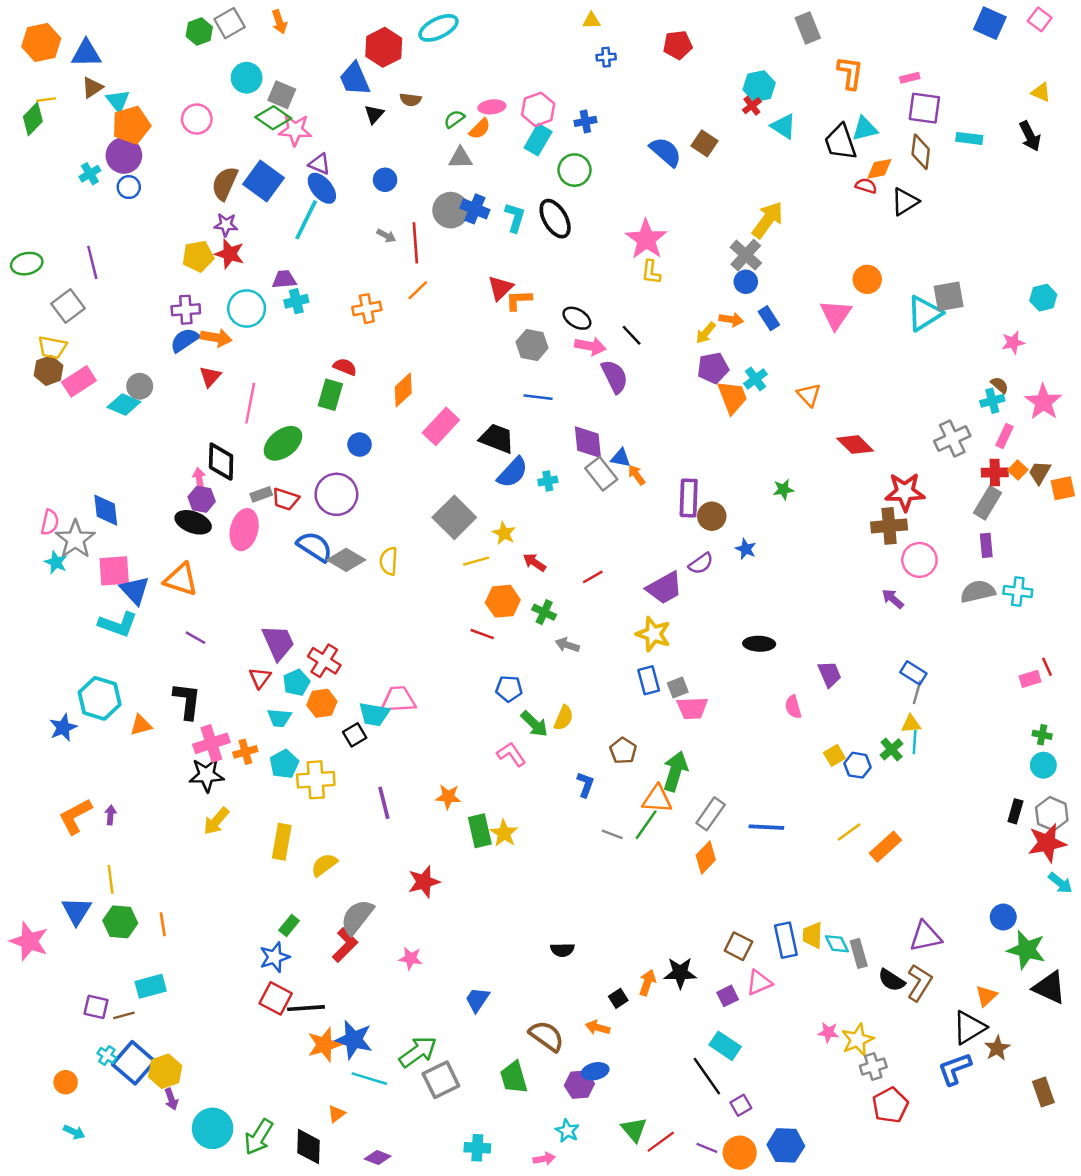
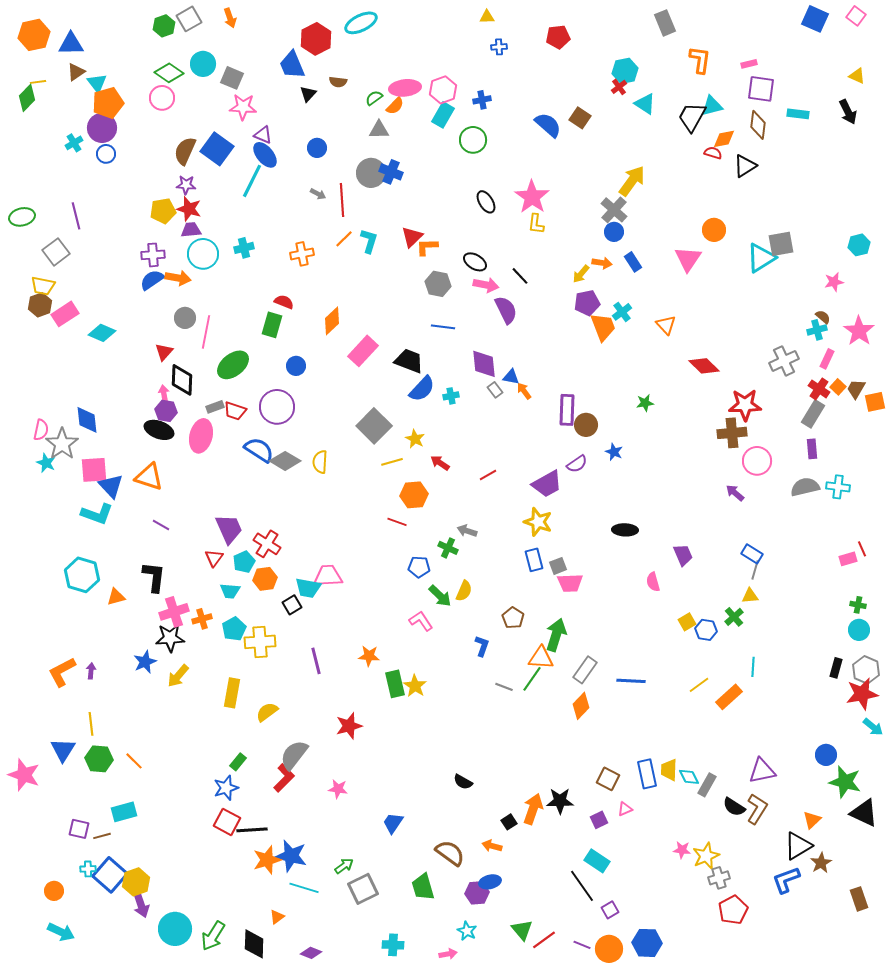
pink ellipse: (492, 107) -> (405, 88), size x1.4
green diamond: (273, 118) -> (169, 73), moved
black trapezoid: (841, 142) -> (692, 117), turned 48
cyan L-shape: (515, 217) -> (369, 241), moved
black ellipse: (555, 219) -> (486, 202), moved, size x0.7
purple trapezoid: (284, 279) -> (191, 230), moved
red triangle: (210, 377) -> (164, 352), moved
gray circle: (140, 386) -> (185, 318), moved
red cross: (995, 472) -> (819, 389), turned 35
gray rectangle: (601, 474) -> (495, 390), size x0.6
green cross: (544, 612) -> (448, 548), moved
blue star: (63, 728) -> (145, 662), moved
cyan line: (915, 742) -> (753, 667), moved
orange line: (163, 924) -> (134, 761), turned -36
black semicircle: (562, 950) -> (463, 782), turned 30
gray rectangle: (859, 953) -> (707, 785), turned 45
orange arrow: (647, 983) -> (533, 809), size x1.4
pink triangle: (759, 983) -> (625, 809), size x0.7
green arrow: (418, 1052) -> (344, 866), size x0.6
cyan cross: (107, 1055) -> (88, 869), turned -35
purple arrow: (171, 1099) -> (141, 905), size x1.4
cyan arrow: (74, 1132) -> (61, 932), size x1.5

